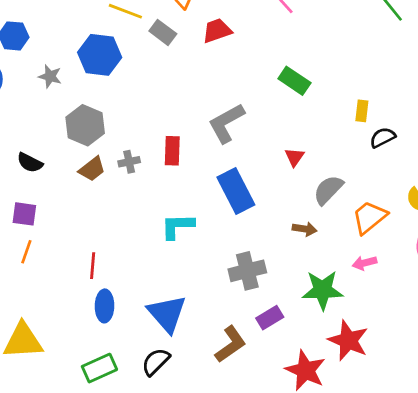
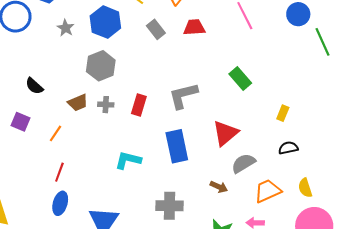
gray rectangle: (163, 32) -> (156, 29), moved
gray hexagon: (85, 125) -> (101, 66), moved
black semicircle: (383, 138) -> (288, 148), moved
red triangle: (294, 157) -> (225, 133), size x1.8
orange line: (26, 252) -> (55, 133), moved

